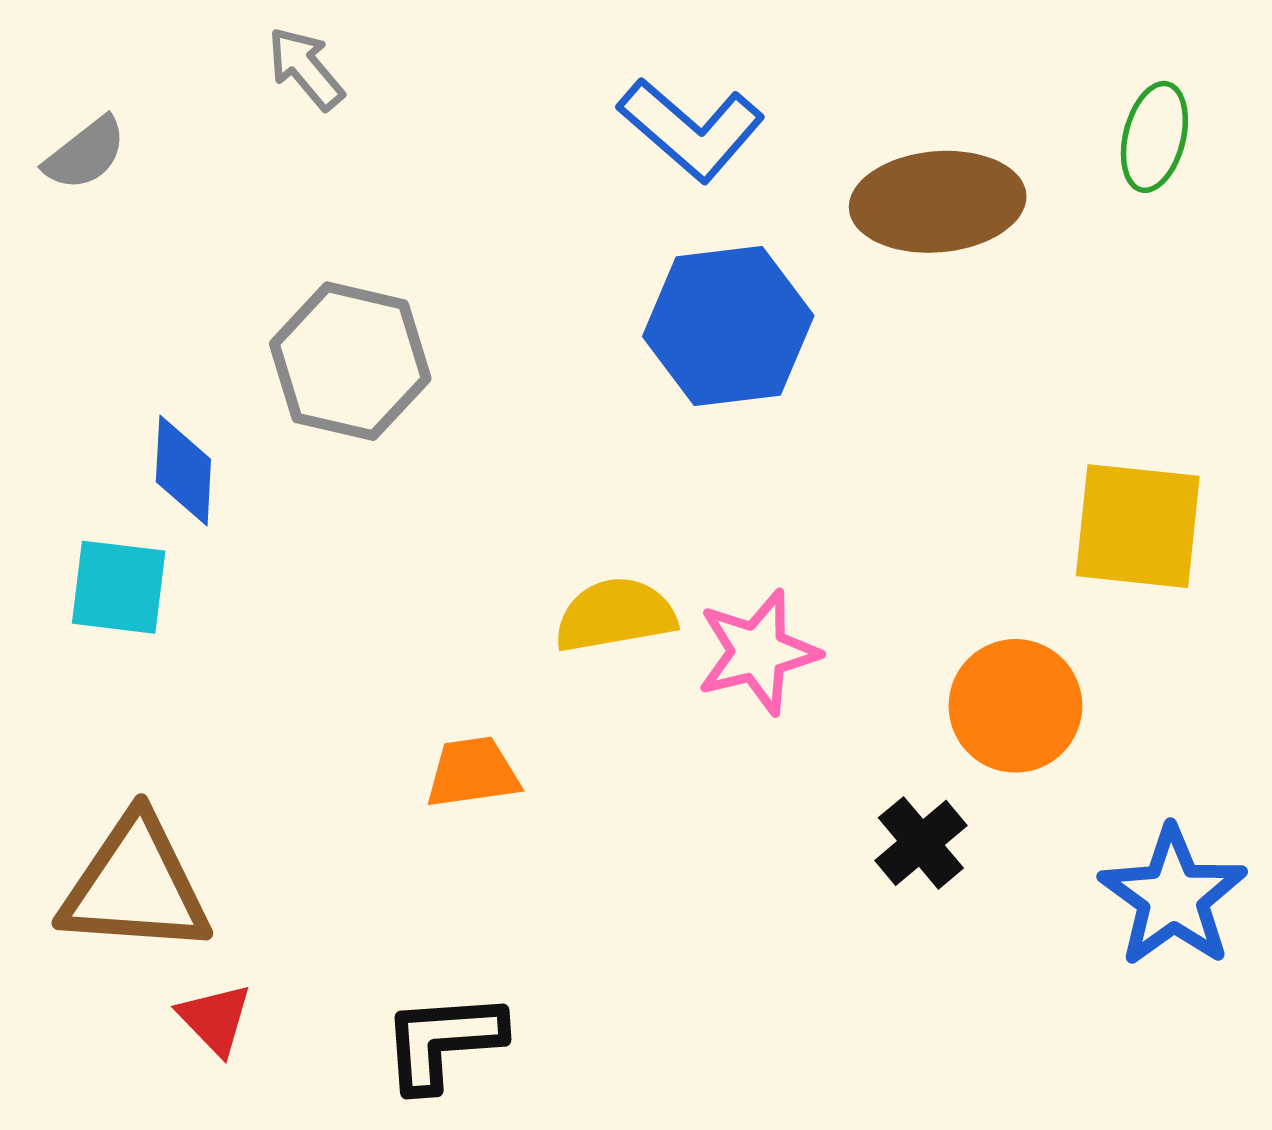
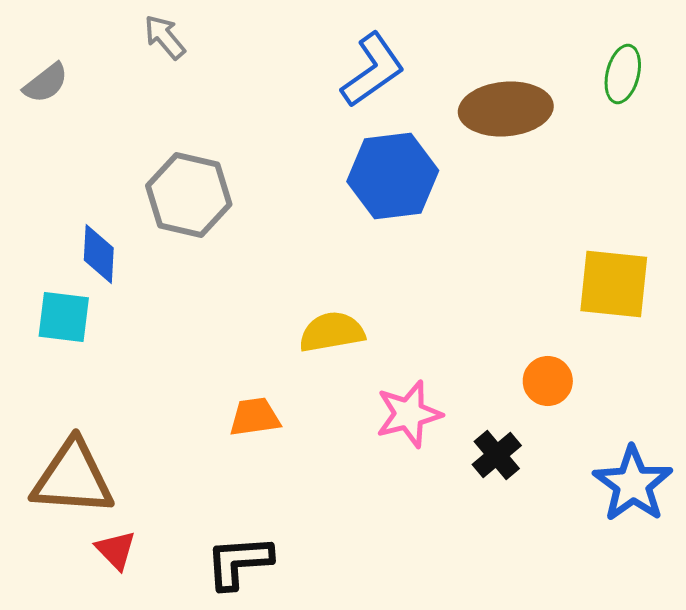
blue L-shape: (691, 130) -> (373, 70), turned -76
pink star: (758, 652) -> (409, 414), moved
orange circle: (1015, 706) -> (548, 381), size x0.7

